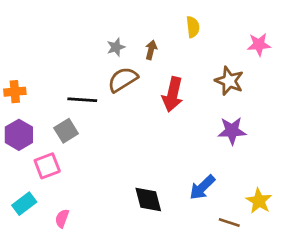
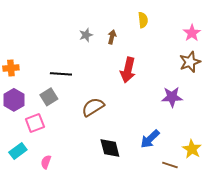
pink star: (259, 44) -> (192, 33), turned -30
brown semicircle: (123, 80) -> (93, 107), moved
brown star: (229, 81) -> (190, 62), moved, turned 30

